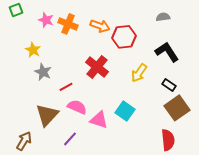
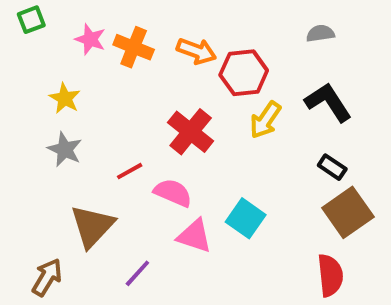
gray star: (43, 72) -> (65, 149), moved
yellow arrow: (139, 73) -> (265, 120), moved
pink semicircle: (77, 107) -> (173, 193), moved

